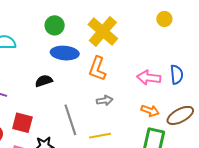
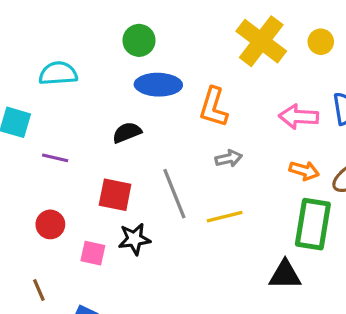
yellow circle: (164, 19) -> (321, 42), moved
yellow cross: (103, 31) -> (261, 41), moved
red square: (22, 123) -> (115, 195), moved

